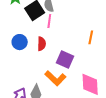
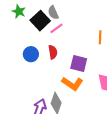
pink line: (49, 21) -> (56, 28), turned 56

